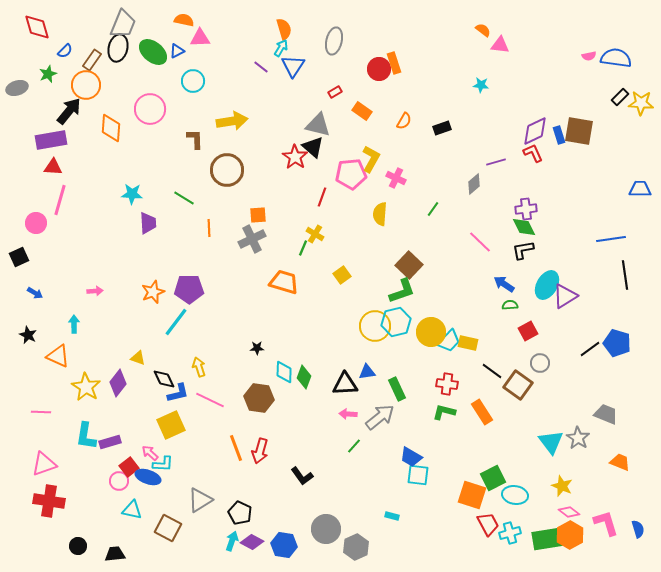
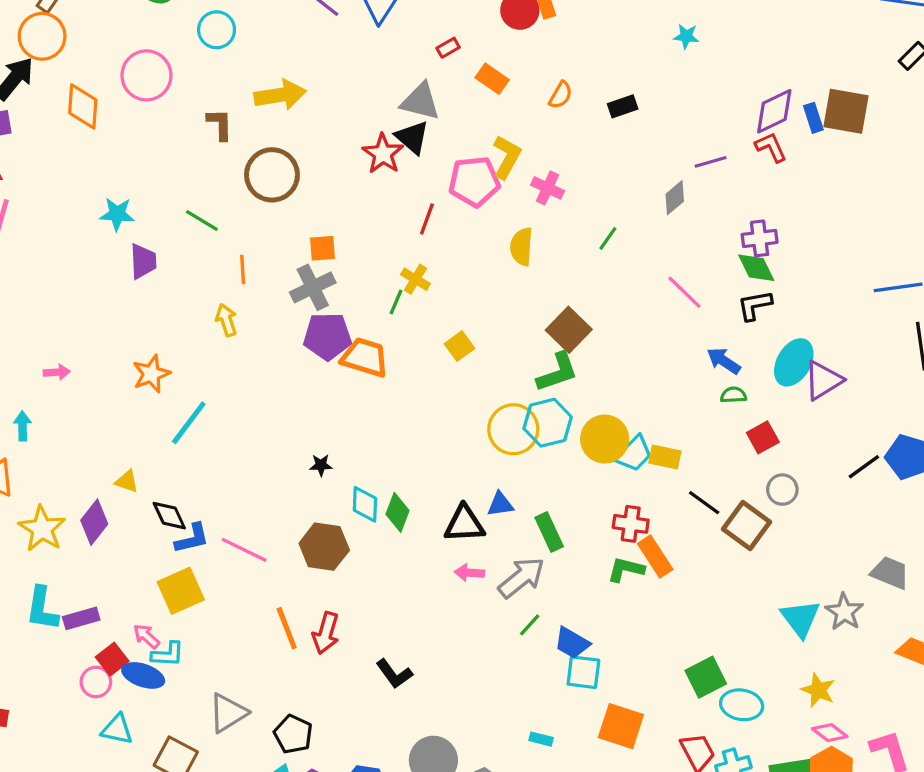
purple pentagon: (189, 289) -> (327, 336), moved
yellow arrow: (199, 367) -> (226, 320), moved
orange rectangle: (482, 412) -> (655, 556), moved
green line: (354, 446) -> (530, 625), moved
orange square: (472, 495) -> (621, 726), moved

